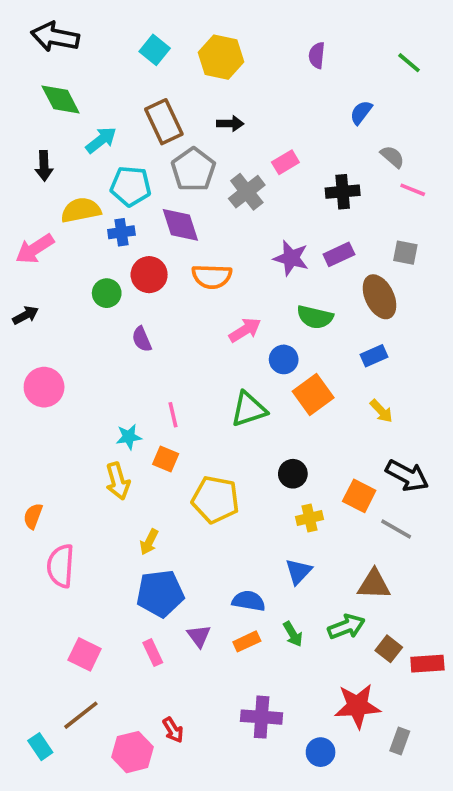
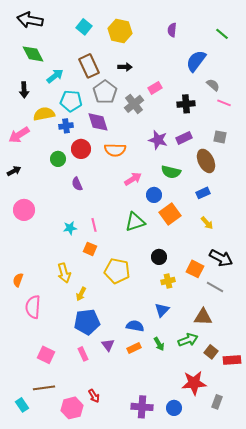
blue semicircle: (361, 112) -> (196, 61), size x1.6
cyan star: (129, 437) -> (70, 228), moved
yellow arrow: (118, 481) -> (64, 273), moved
brown line: (81, 715) -> (44, 388), turned 30
purple cross: (262, 717) -> (142, 407), moved

